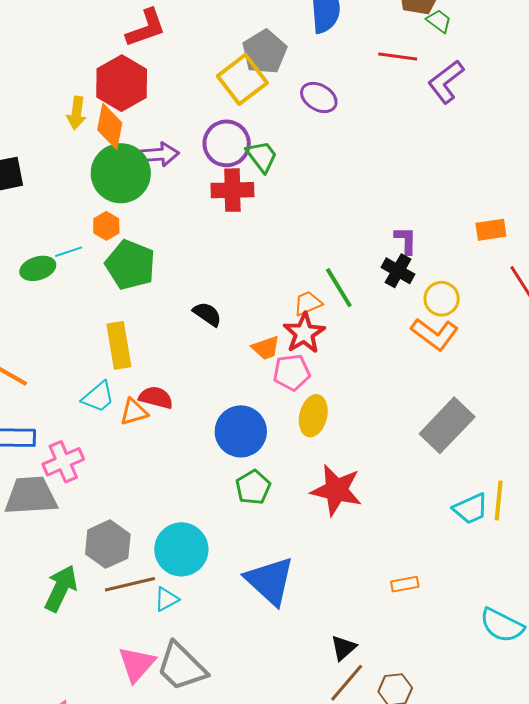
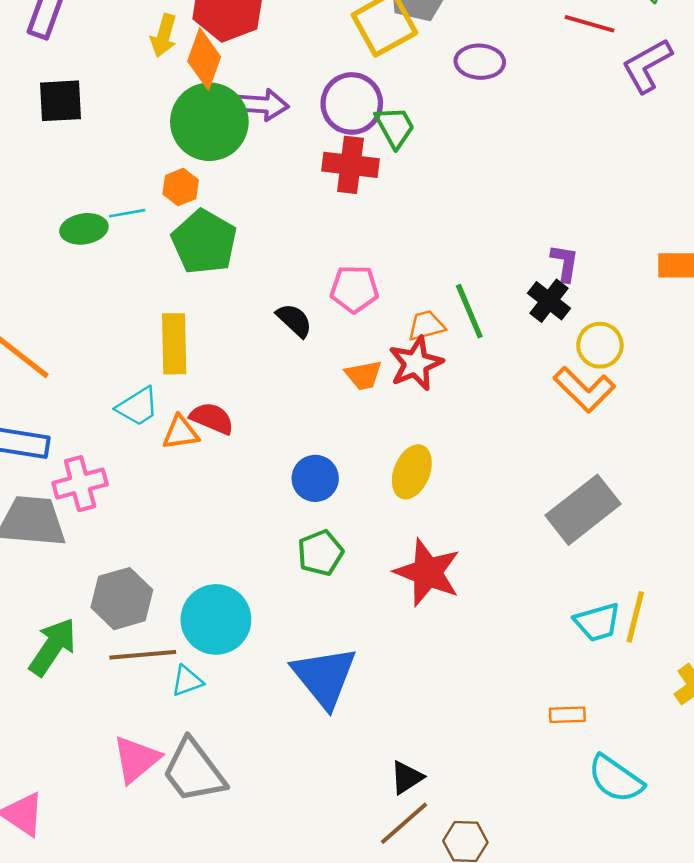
purple ellipse: (319, 97) -> (480, 62), turned -36
pink pentagon: (292, 372) -> (354, 289), moved
blue circle: (241, 431) -> (315, 478), size x0.7
orange rectangle: (405, 584) -> (567, 715), moved

